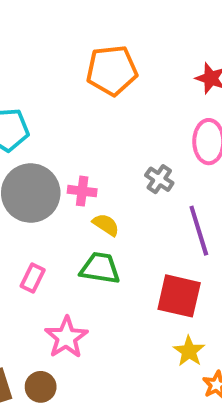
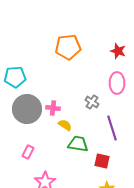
green trapezoid: (100, 268) -> (78, 144), moved
red square: (179, 296) -> (102, 161), size x0.7

